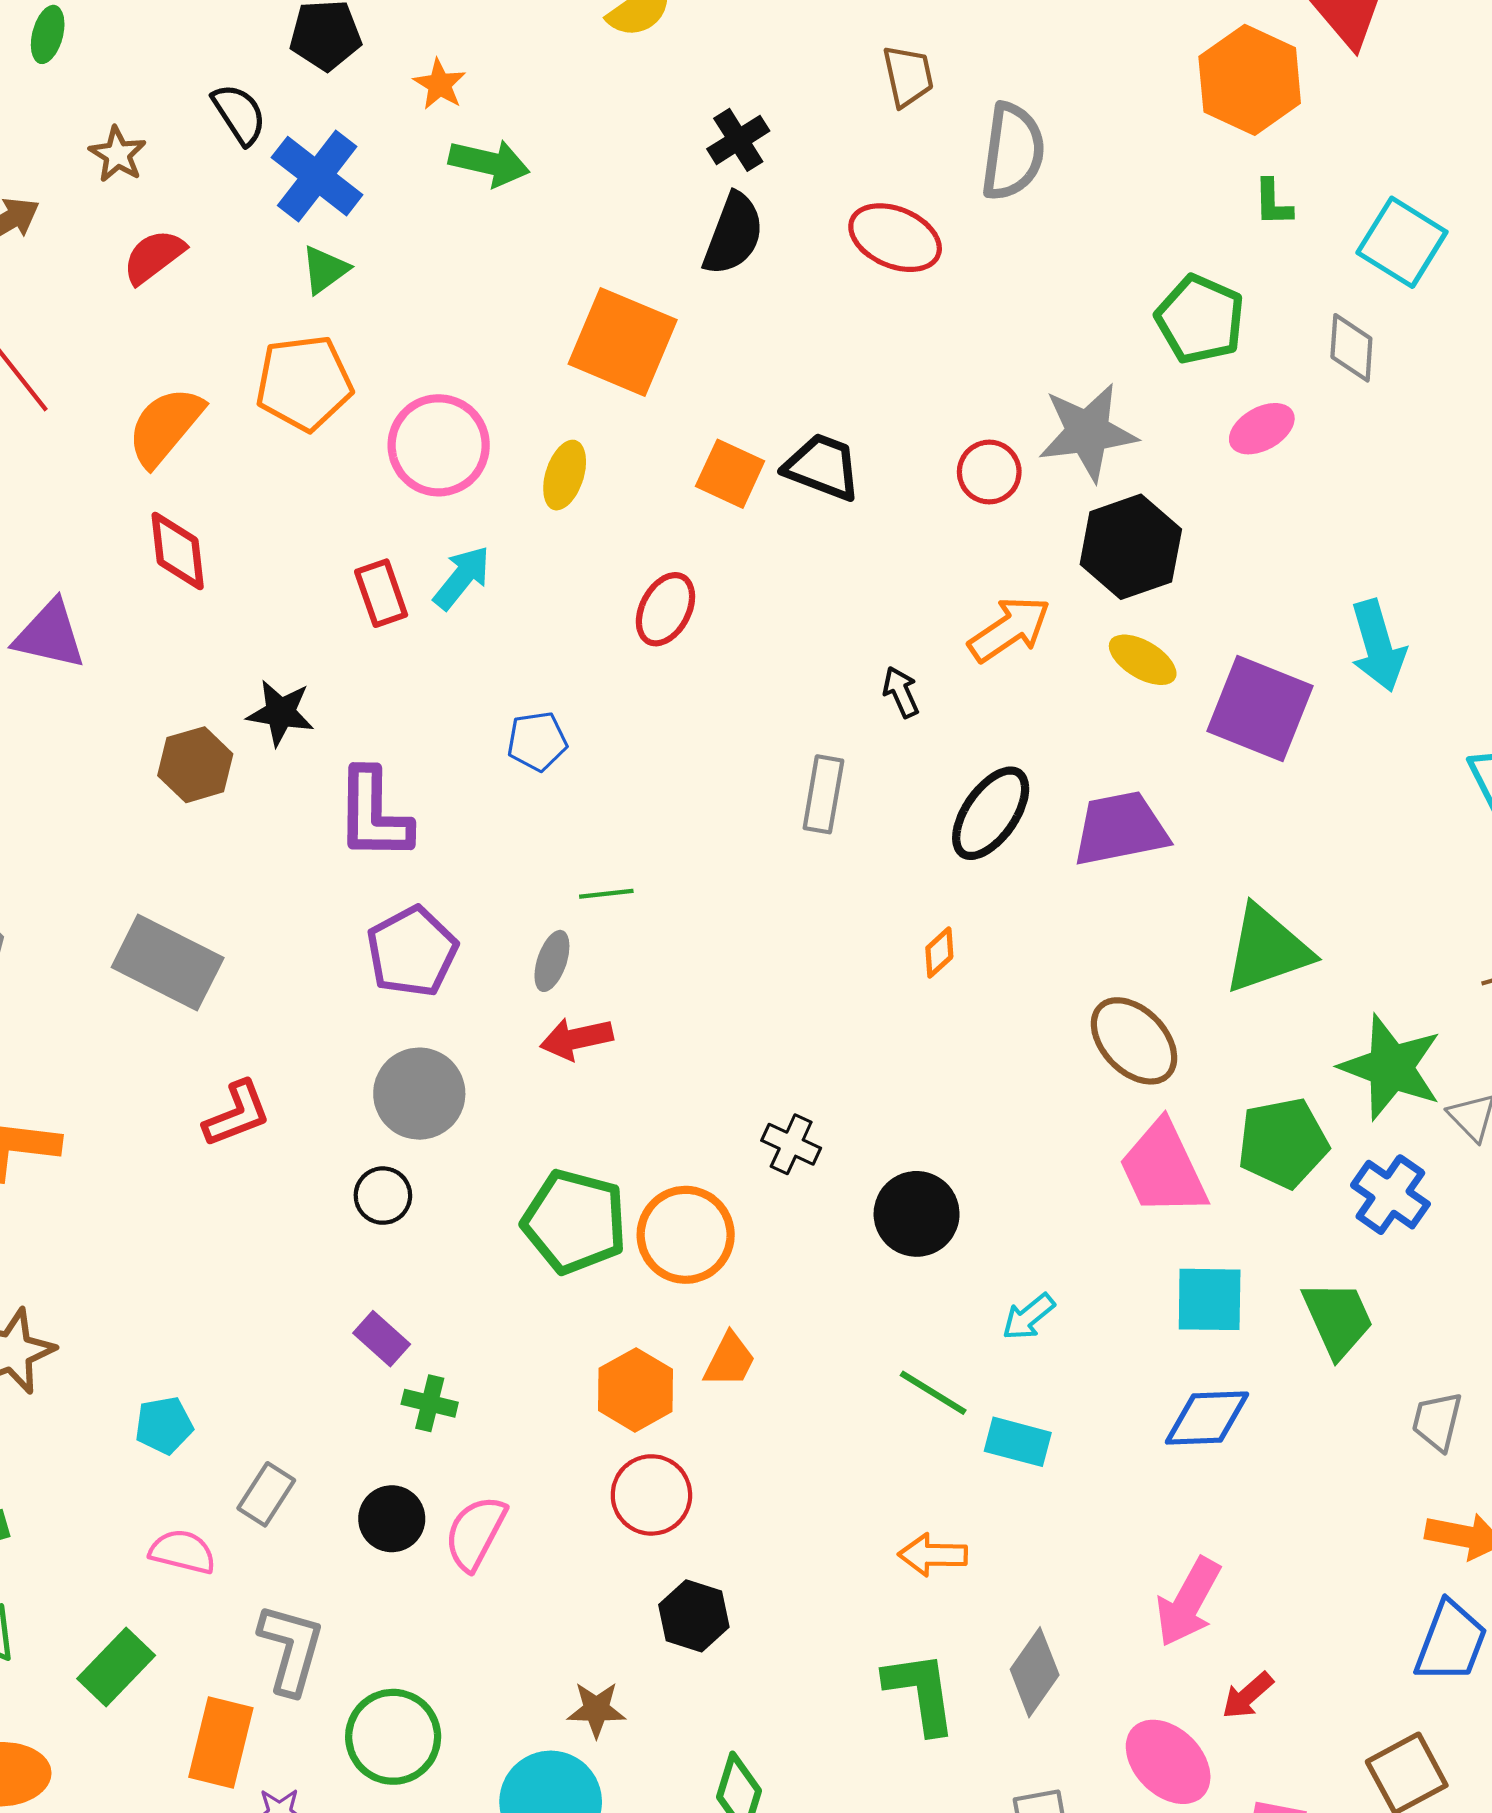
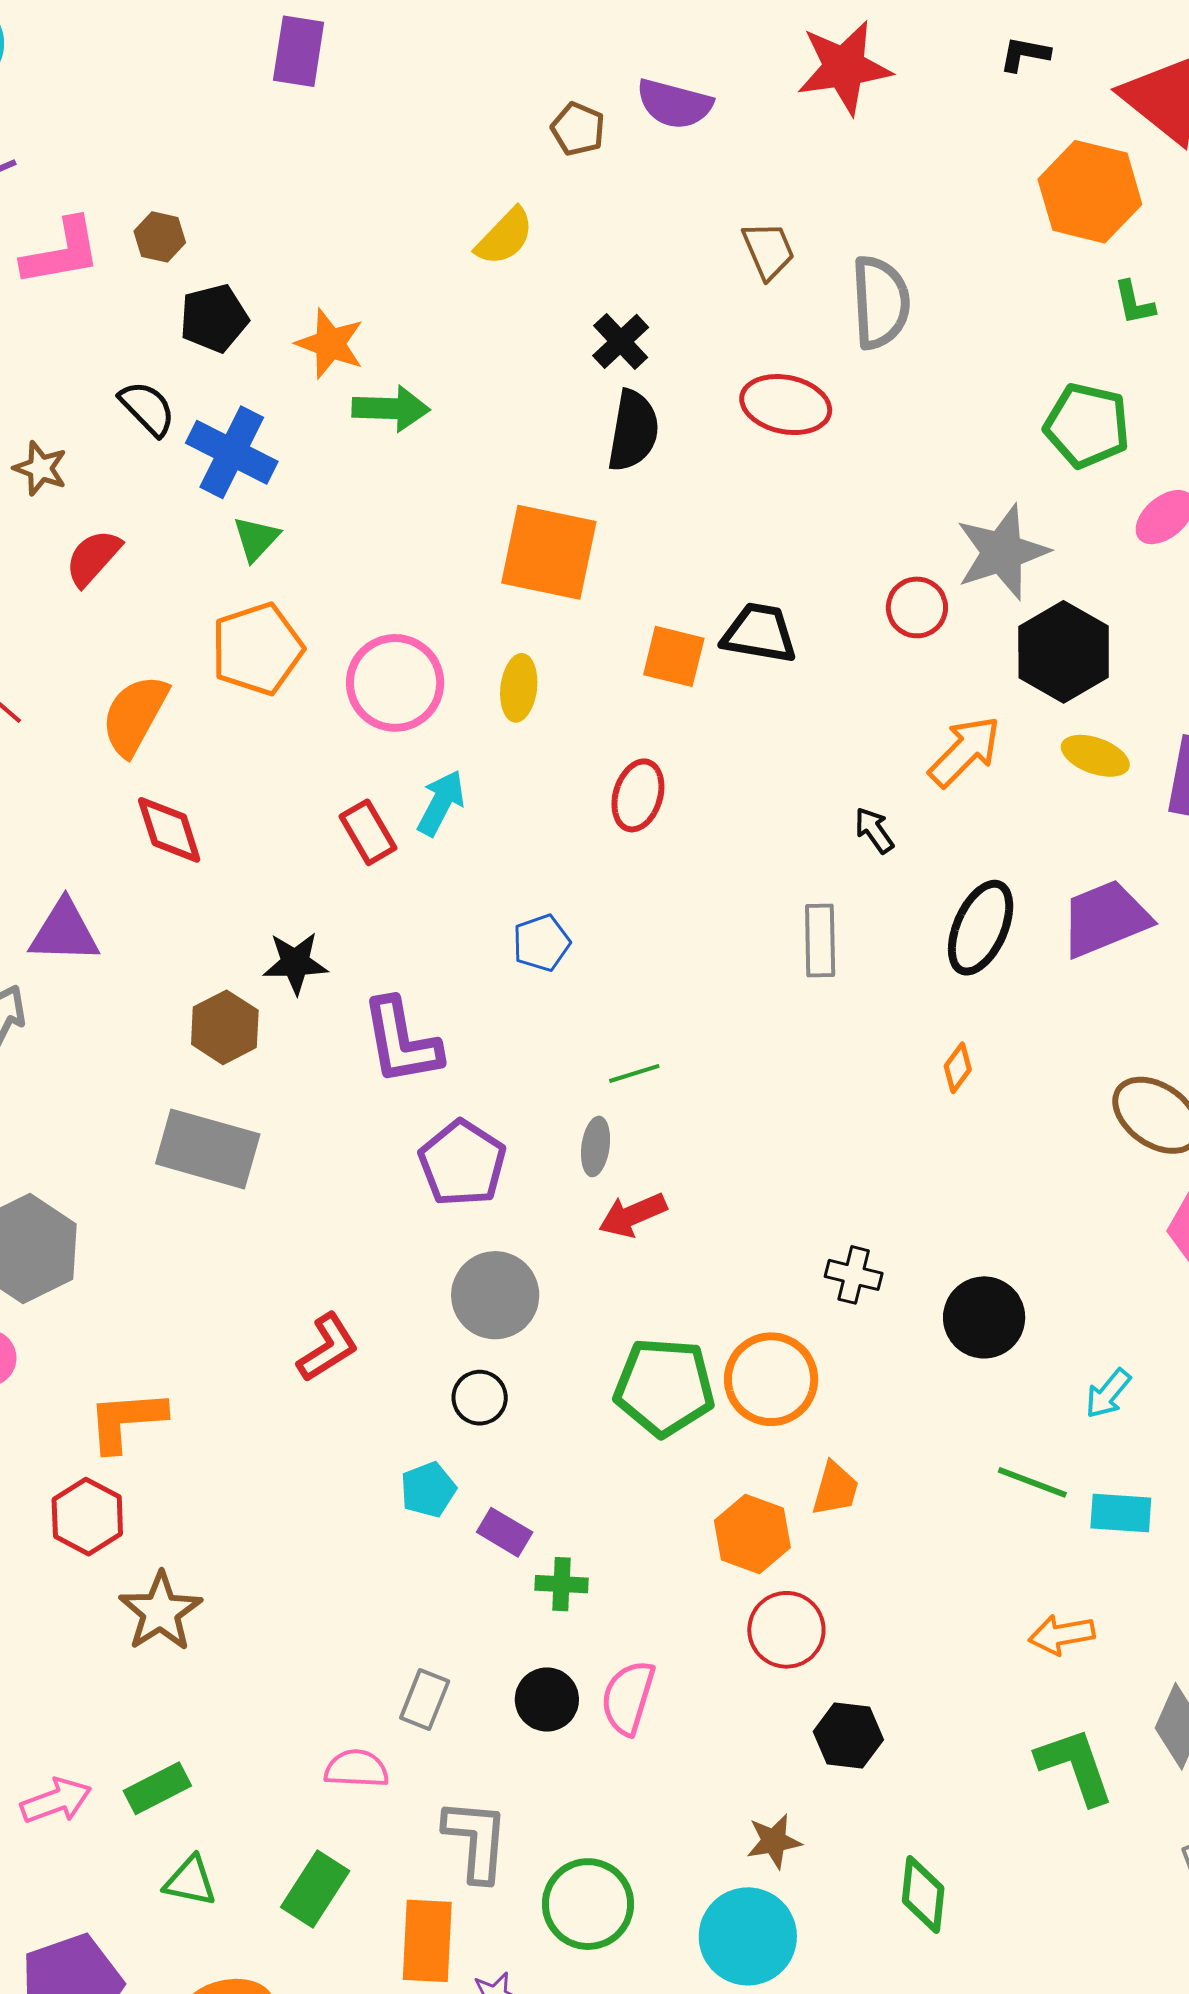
orange star: (440, 84) -> (330, 344), size x1.4
gray rectangle: (168, 962) -> (208, 1149), moved
cyan pentagon: (164, 1425) -> (428, 1490), moved

